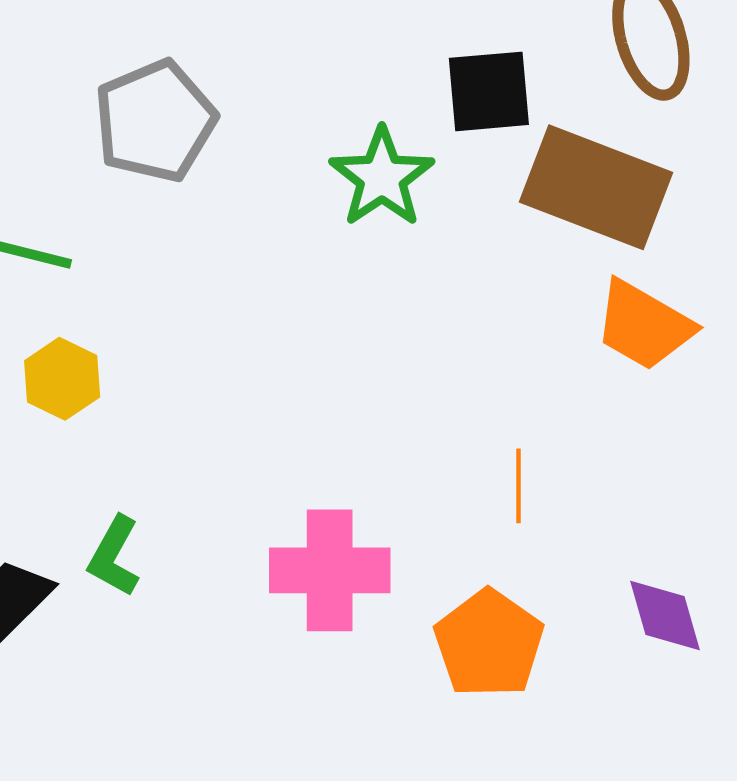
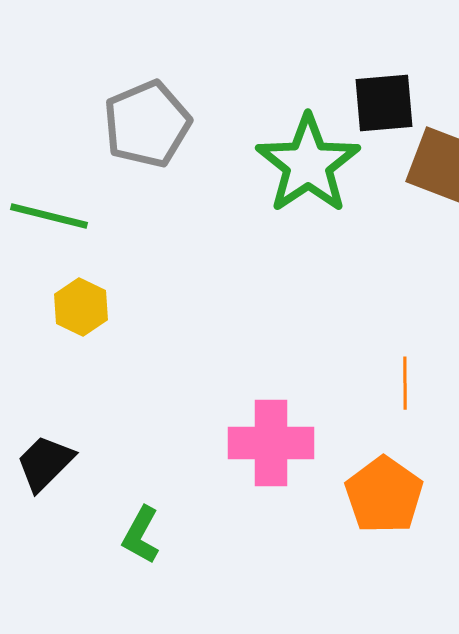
green star: (382, 177) -> (308, 164), size x1.4
green L-shape: (114, 556) -> (141, 535), moved

